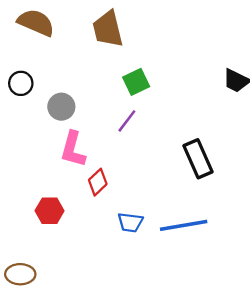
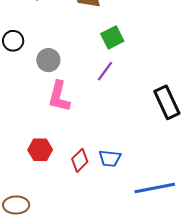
red diamond: (98, 182) -> (80, 160), moved
blue line: (184, 225) -> (155, 188), moved

